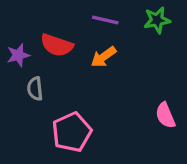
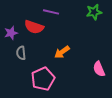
purple line: (105, 20) -> (51, 12), moved
orange arrow: (104, 57) -> (62, 52), moved

